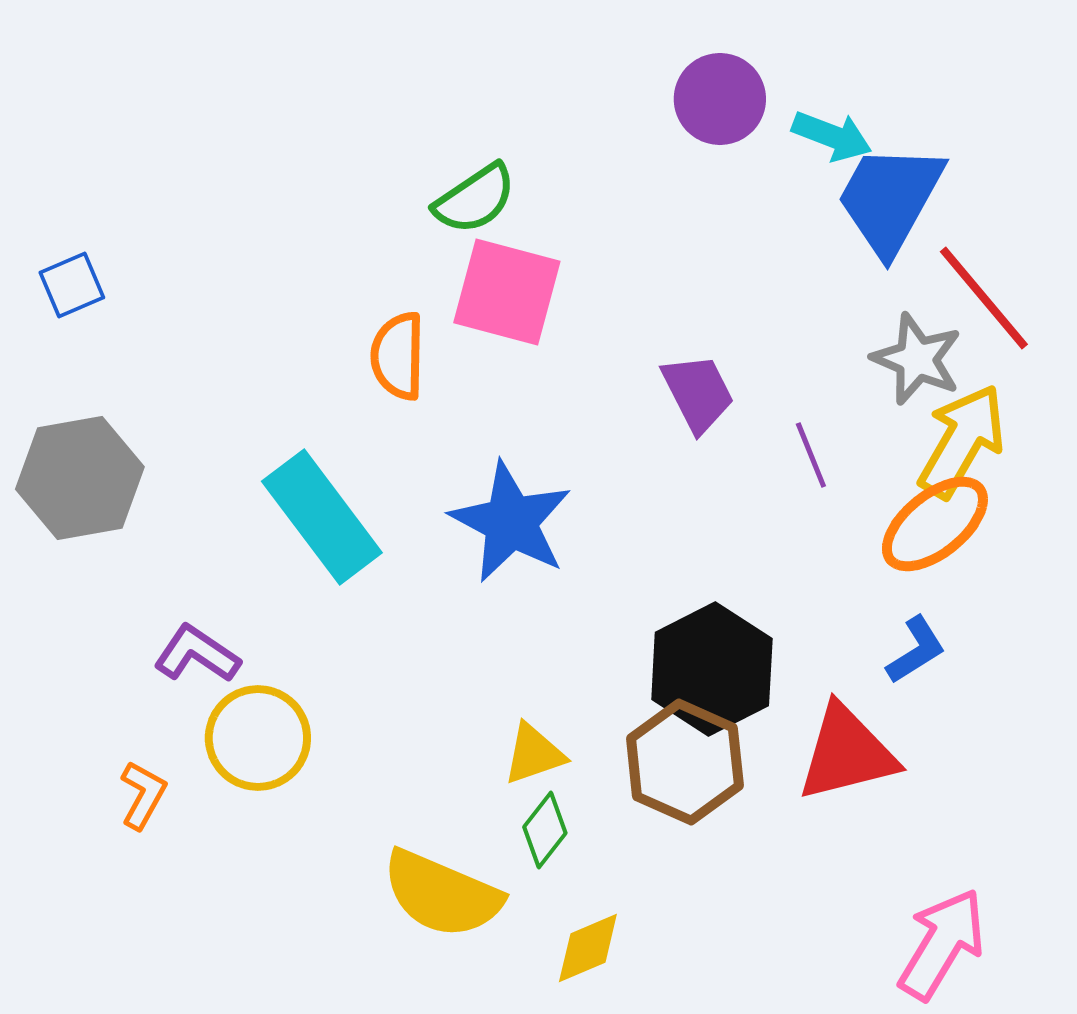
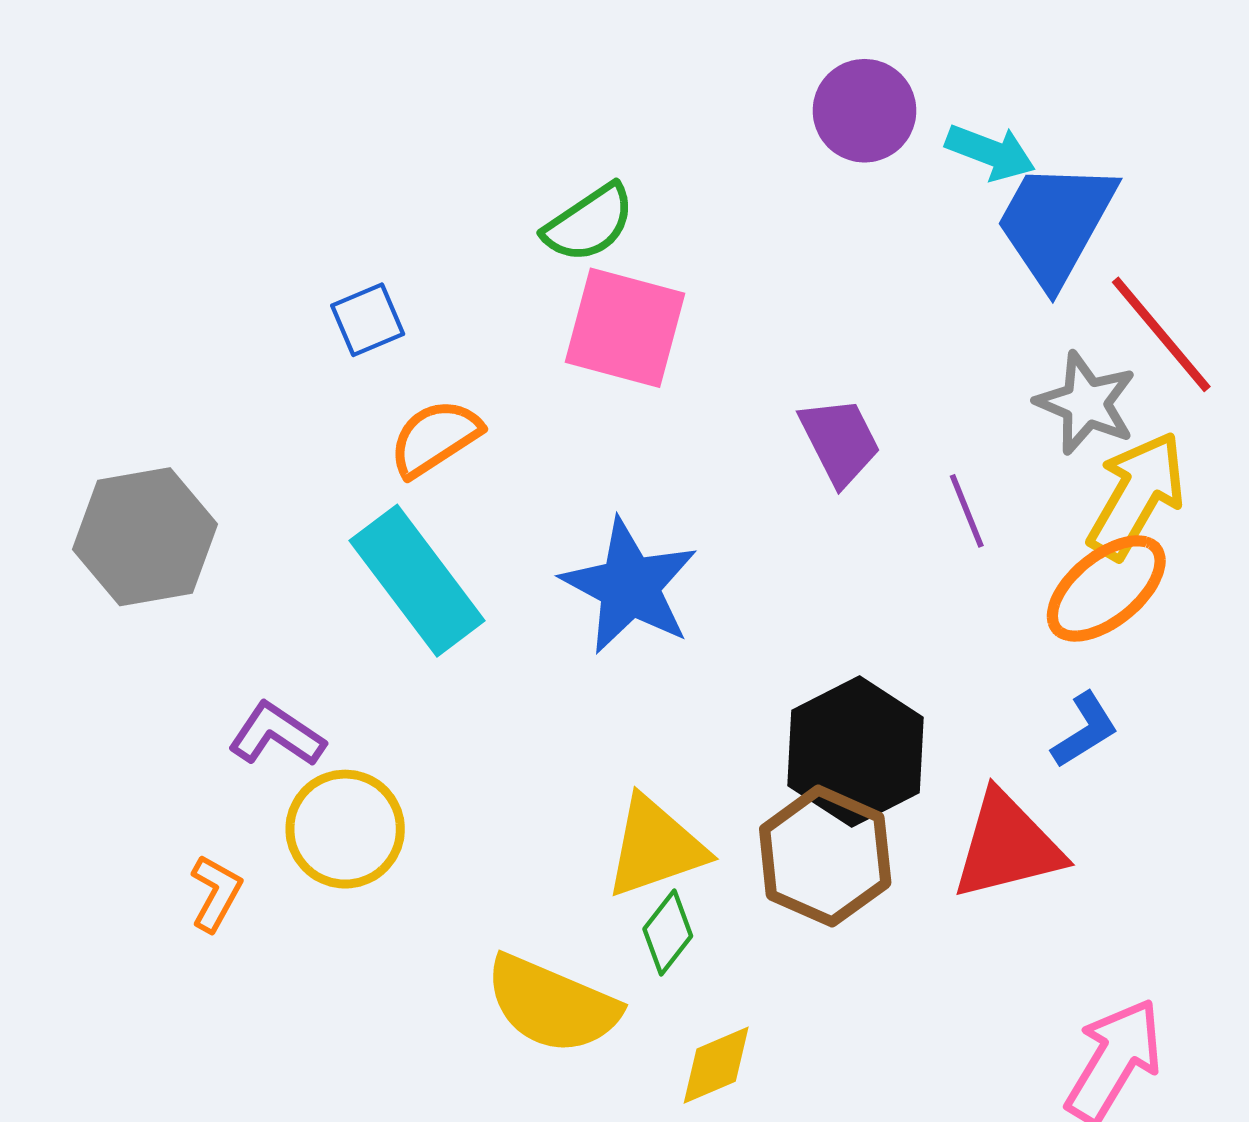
blue square: (72, 285) -> (368, 320), moved
orange semicircle: (398, 356) -> (435, 438), moved, turned 56
yellow triangle: (534, 754) -> (655, 847), size x1.5

